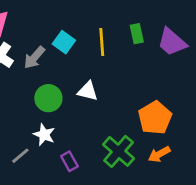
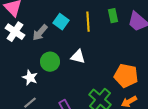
orange pentagon: (155, 118) -> (126, 76), turned -30
white star: (44, 135) -> (30, 78), moved

